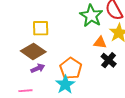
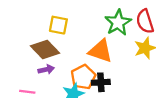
orange triangle: (100, 42) -> (100, 51), moved, size x1.6
black cross: (109, 60) -> (101, 82), moved, turned 35

